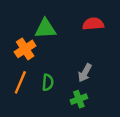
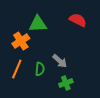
red semicircle: (93, 24) -> (78, 20), turned 30
gray arrow: (85, 73) -> (60, 61), moved, turned -77

